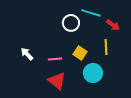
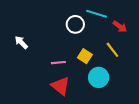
yellow line: (106, 47) -> (112, 50), turned -35
white arrow: (27, 54) -> (21, 42), moved

